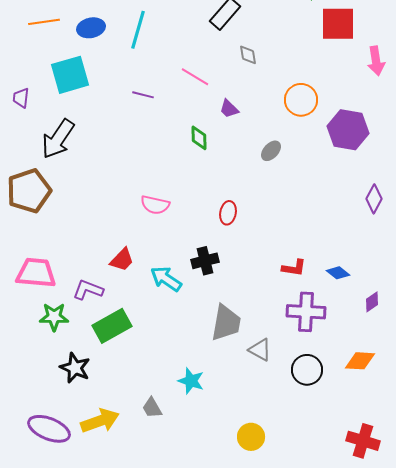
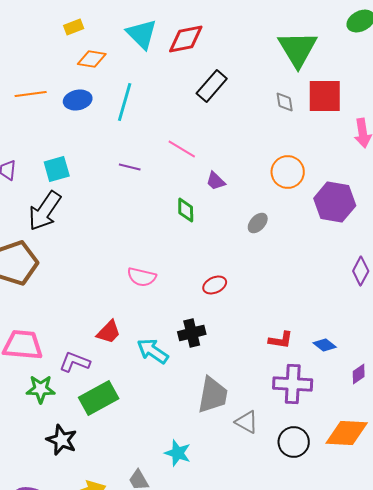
gray diamond: (248, 55) -> (285, 102), moved
cyan square: (70, 75) -> (57, 169), moved, size x0.7
red ellipse: (228, 213) -> (215, 285), turned 55
orange diamond: (360, 361) -> (347, 433), size x1.4

